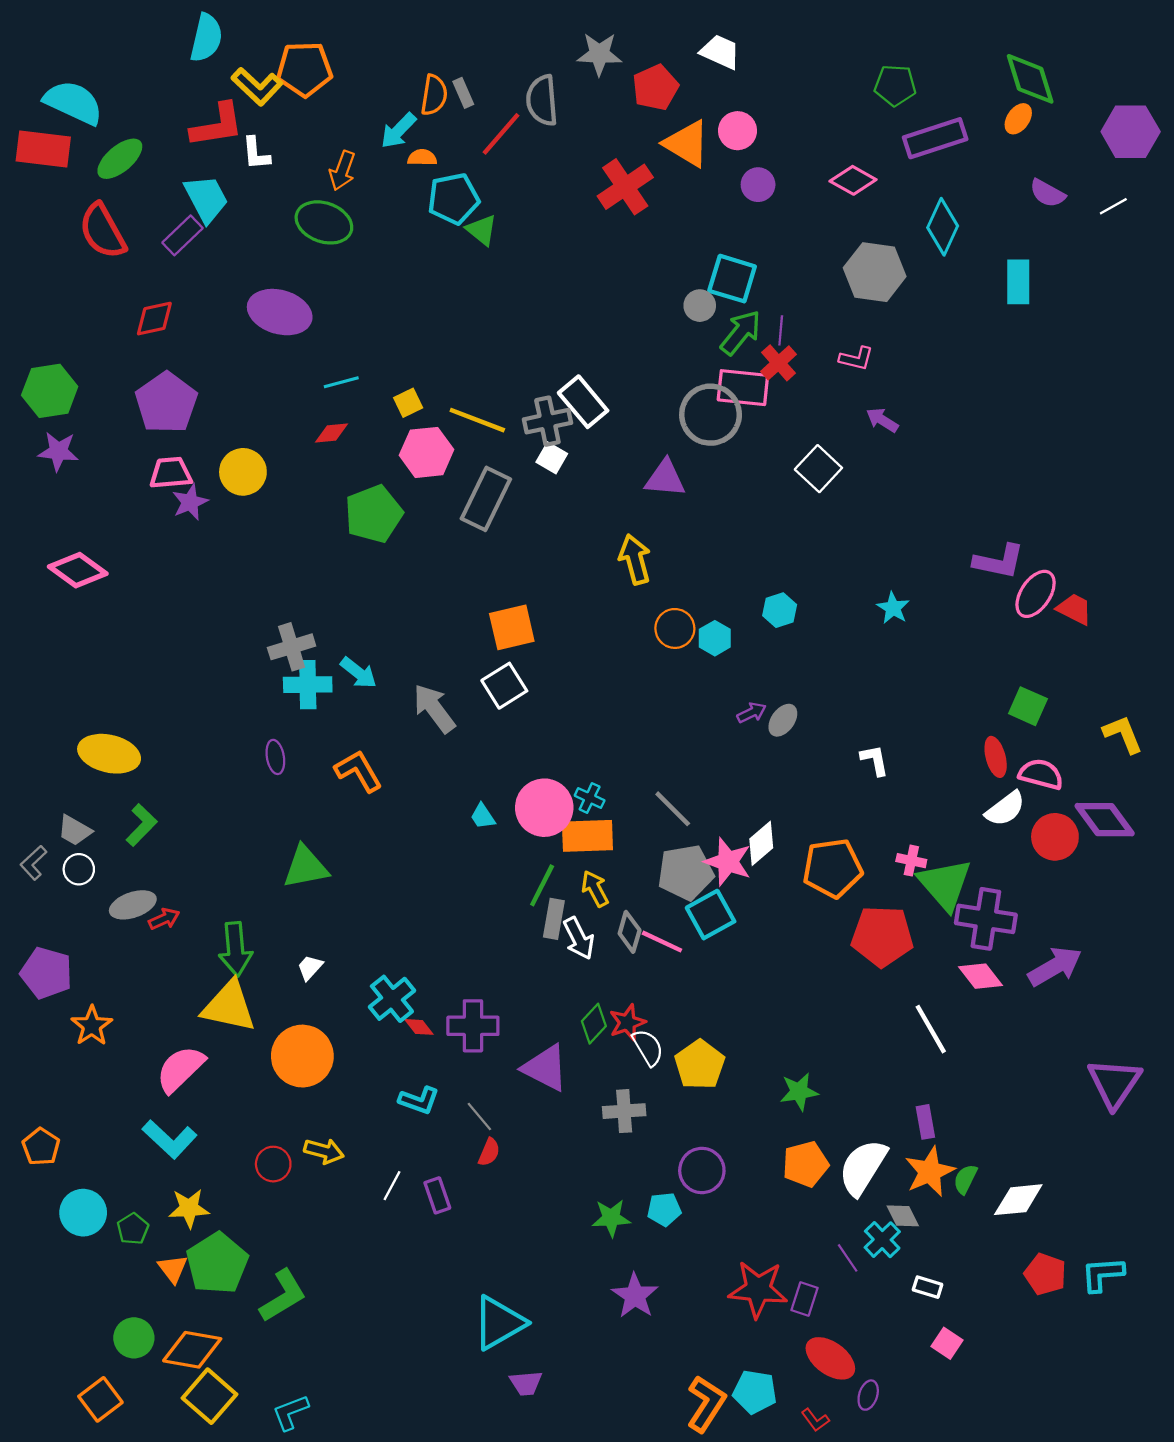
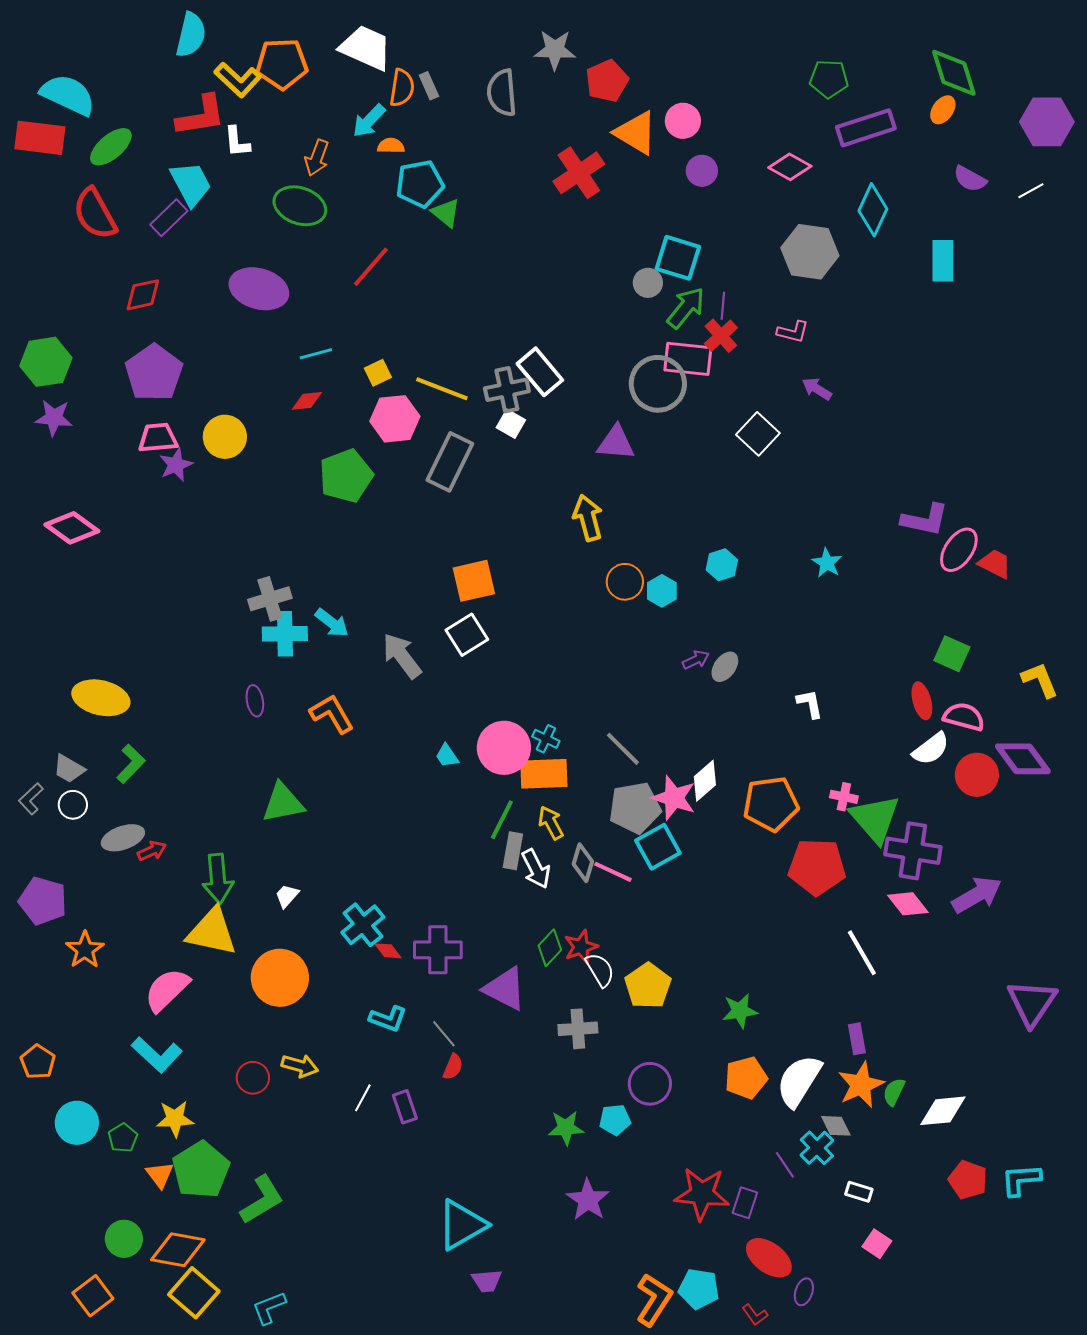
white trapezoid: (720, 52) -> (366, 48), moved, size x1.4
red line: (501, 134) -> (371, 267), moved

